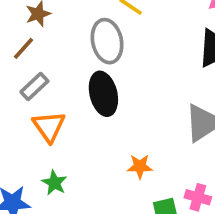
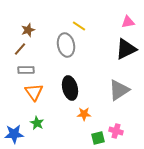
gray rectangle: (34, 87) -> (26, 70), turned 42
black ellipse: (103, 94) -> (70, 88), moved

